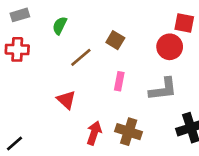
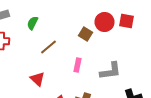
brown square: (115, 40) -> (86, 34), moved
red circle: (170, 47) -> (104, 22), moved

